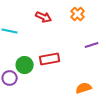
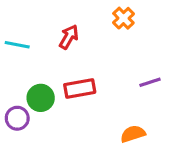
red arrow: (44, 17) -> (69, 37), moved, turned -84
purple line: (92, 45) -> (150, 82), moved

